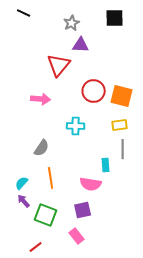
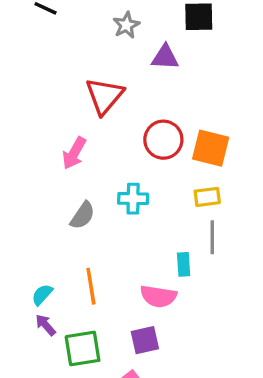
purple triangle: (81, 45) -> (165, 57), moved
pink arrow: (41, 99) -> (74, 153), turned 114
gray semicircle: (42, 148) -> (83, 215), moved
green square: (46, 215) -> (83, 349), turned -30

